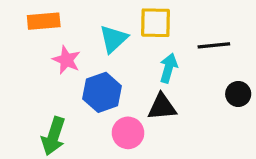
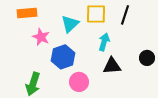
black line: (214, 45) -> (125, 15), moved, turned -66
black triangle: (162, 107) -> (112, 66), moved

